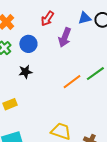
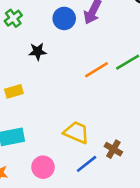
blue circle: (28, 44) -> (64, 18), moved

